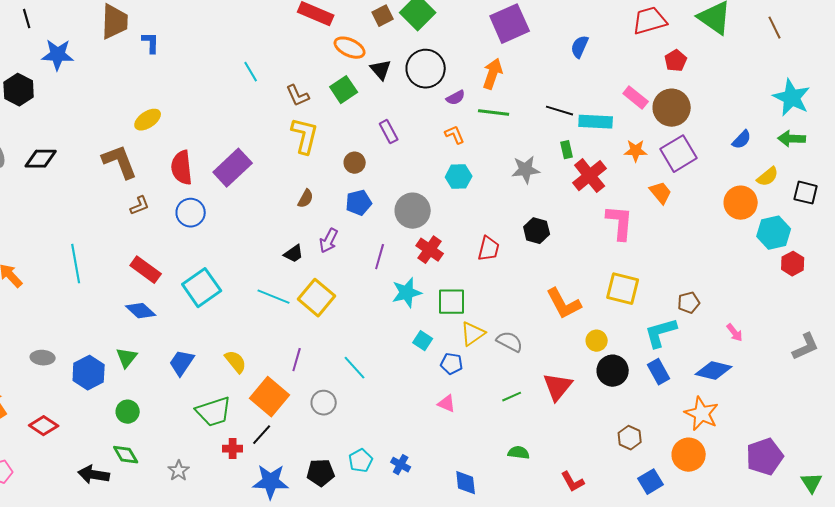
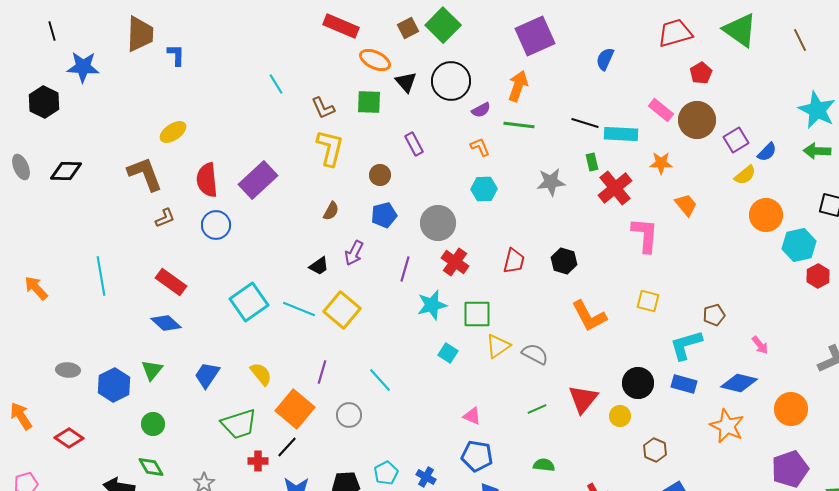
green square: (344, 90) -> (369, 102), turned 36
purple square: (679, 154) -> (736, 140), moved, size x0.7
yellow semicircle: (768, 177) -> (745, 175), moved
black hexagon: (537, 231) -> (564, 261), moved
cyan square: (202, 288) -> (249, 302), moved
yellow square: (623, 289) -> (648, 301), size x0.7
yellow circle: (597, 341) -> (620, 416), moved
blue pentagon: (452, 364) -> (477, 456), moved, size x1.4
blue rectangle: (659, 372) -> (684, 384), turned -45
orange circle: (689, 455) -> (791, 409), moved

